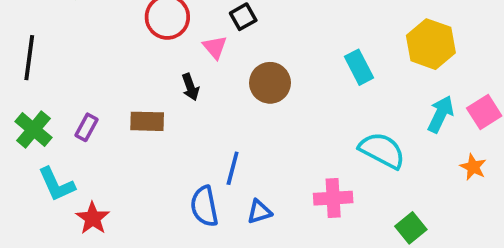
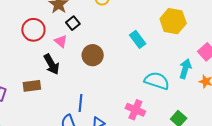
black arrow: (190, 87) -> (52, 64), size x1.5
cyan arrow: (441, 114) -> (185, 69), moved
pink cross: (333, 198) -> (135, 110), turned 36

